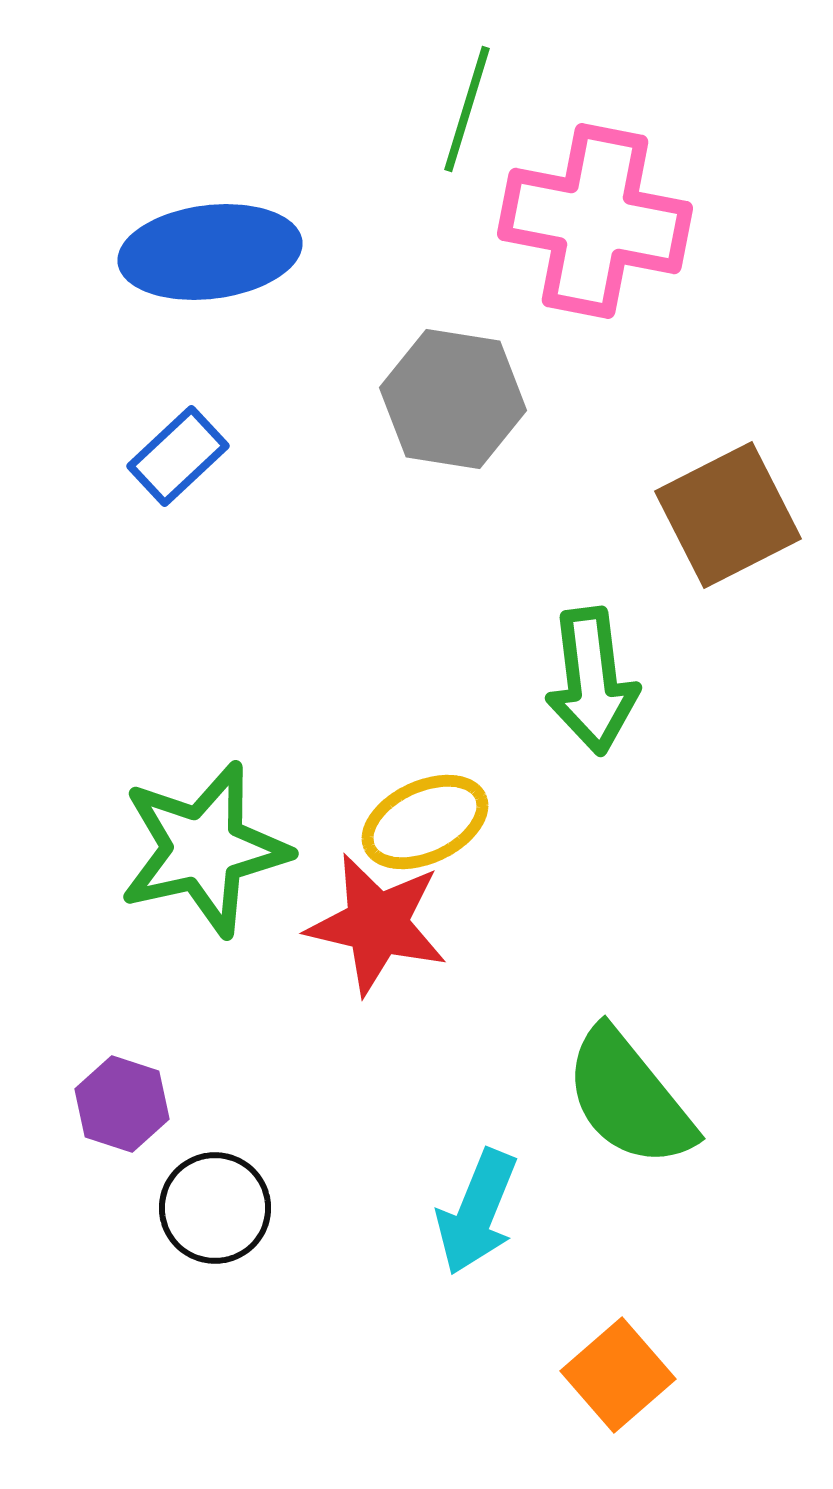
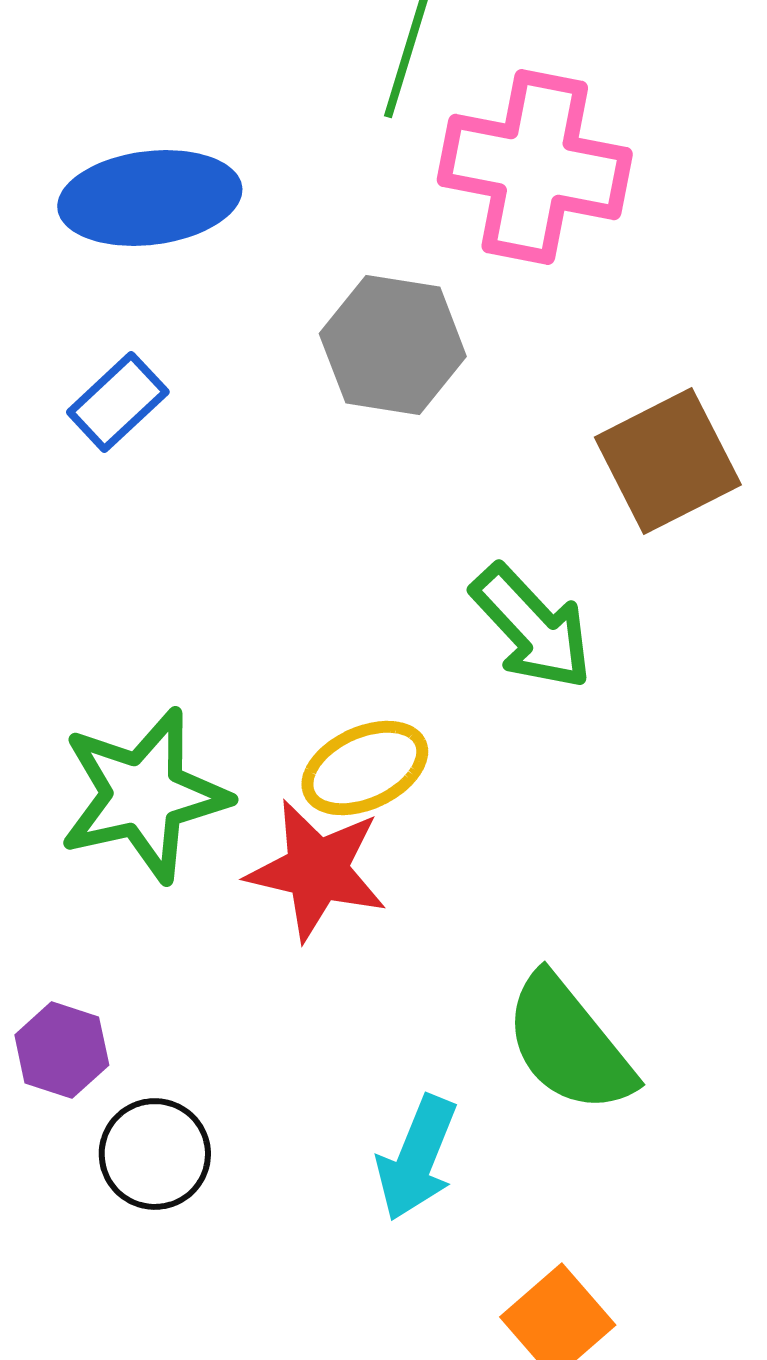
green arrow: (592, 681) -> (532, 627), turned -36

